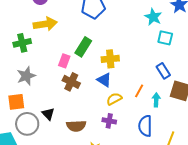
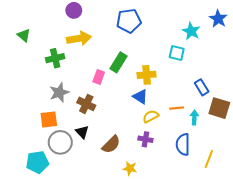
cyan square: (165, 38) -> (177, 53), moved
brown cross: (71, 82) -> (86, 104), moved
orange line: (139, 91) -> (177, 108), turned 56
brown semicircle: (76, 126) -> (111, 144), turned -42

